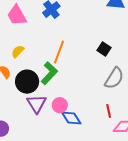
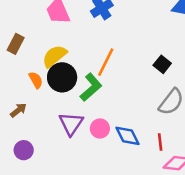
yellow semicircle: (18, 51) -> (54, 56), size x1.5
black circle: (27, 82) -> (62, 77), moved
blue diamond: (71, 118) -> (127, 136), moved

